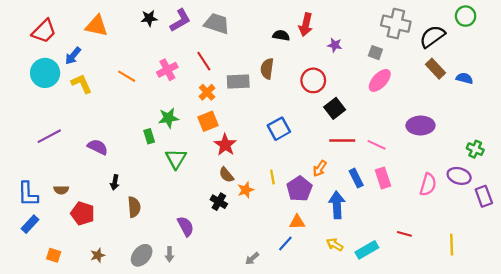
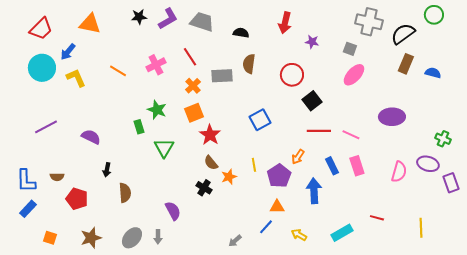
black semicircle: (281, 35) -> (241, 33), moved
brown rectangle: (436, 69) -> (406, 64), turned 66
green star: (168, 118) -> (157, 110), turned 30
yellow arrow: (335, 245) -> (299, 235), moved
brown star: (98, 255) -> (91, 238), size x1.5

